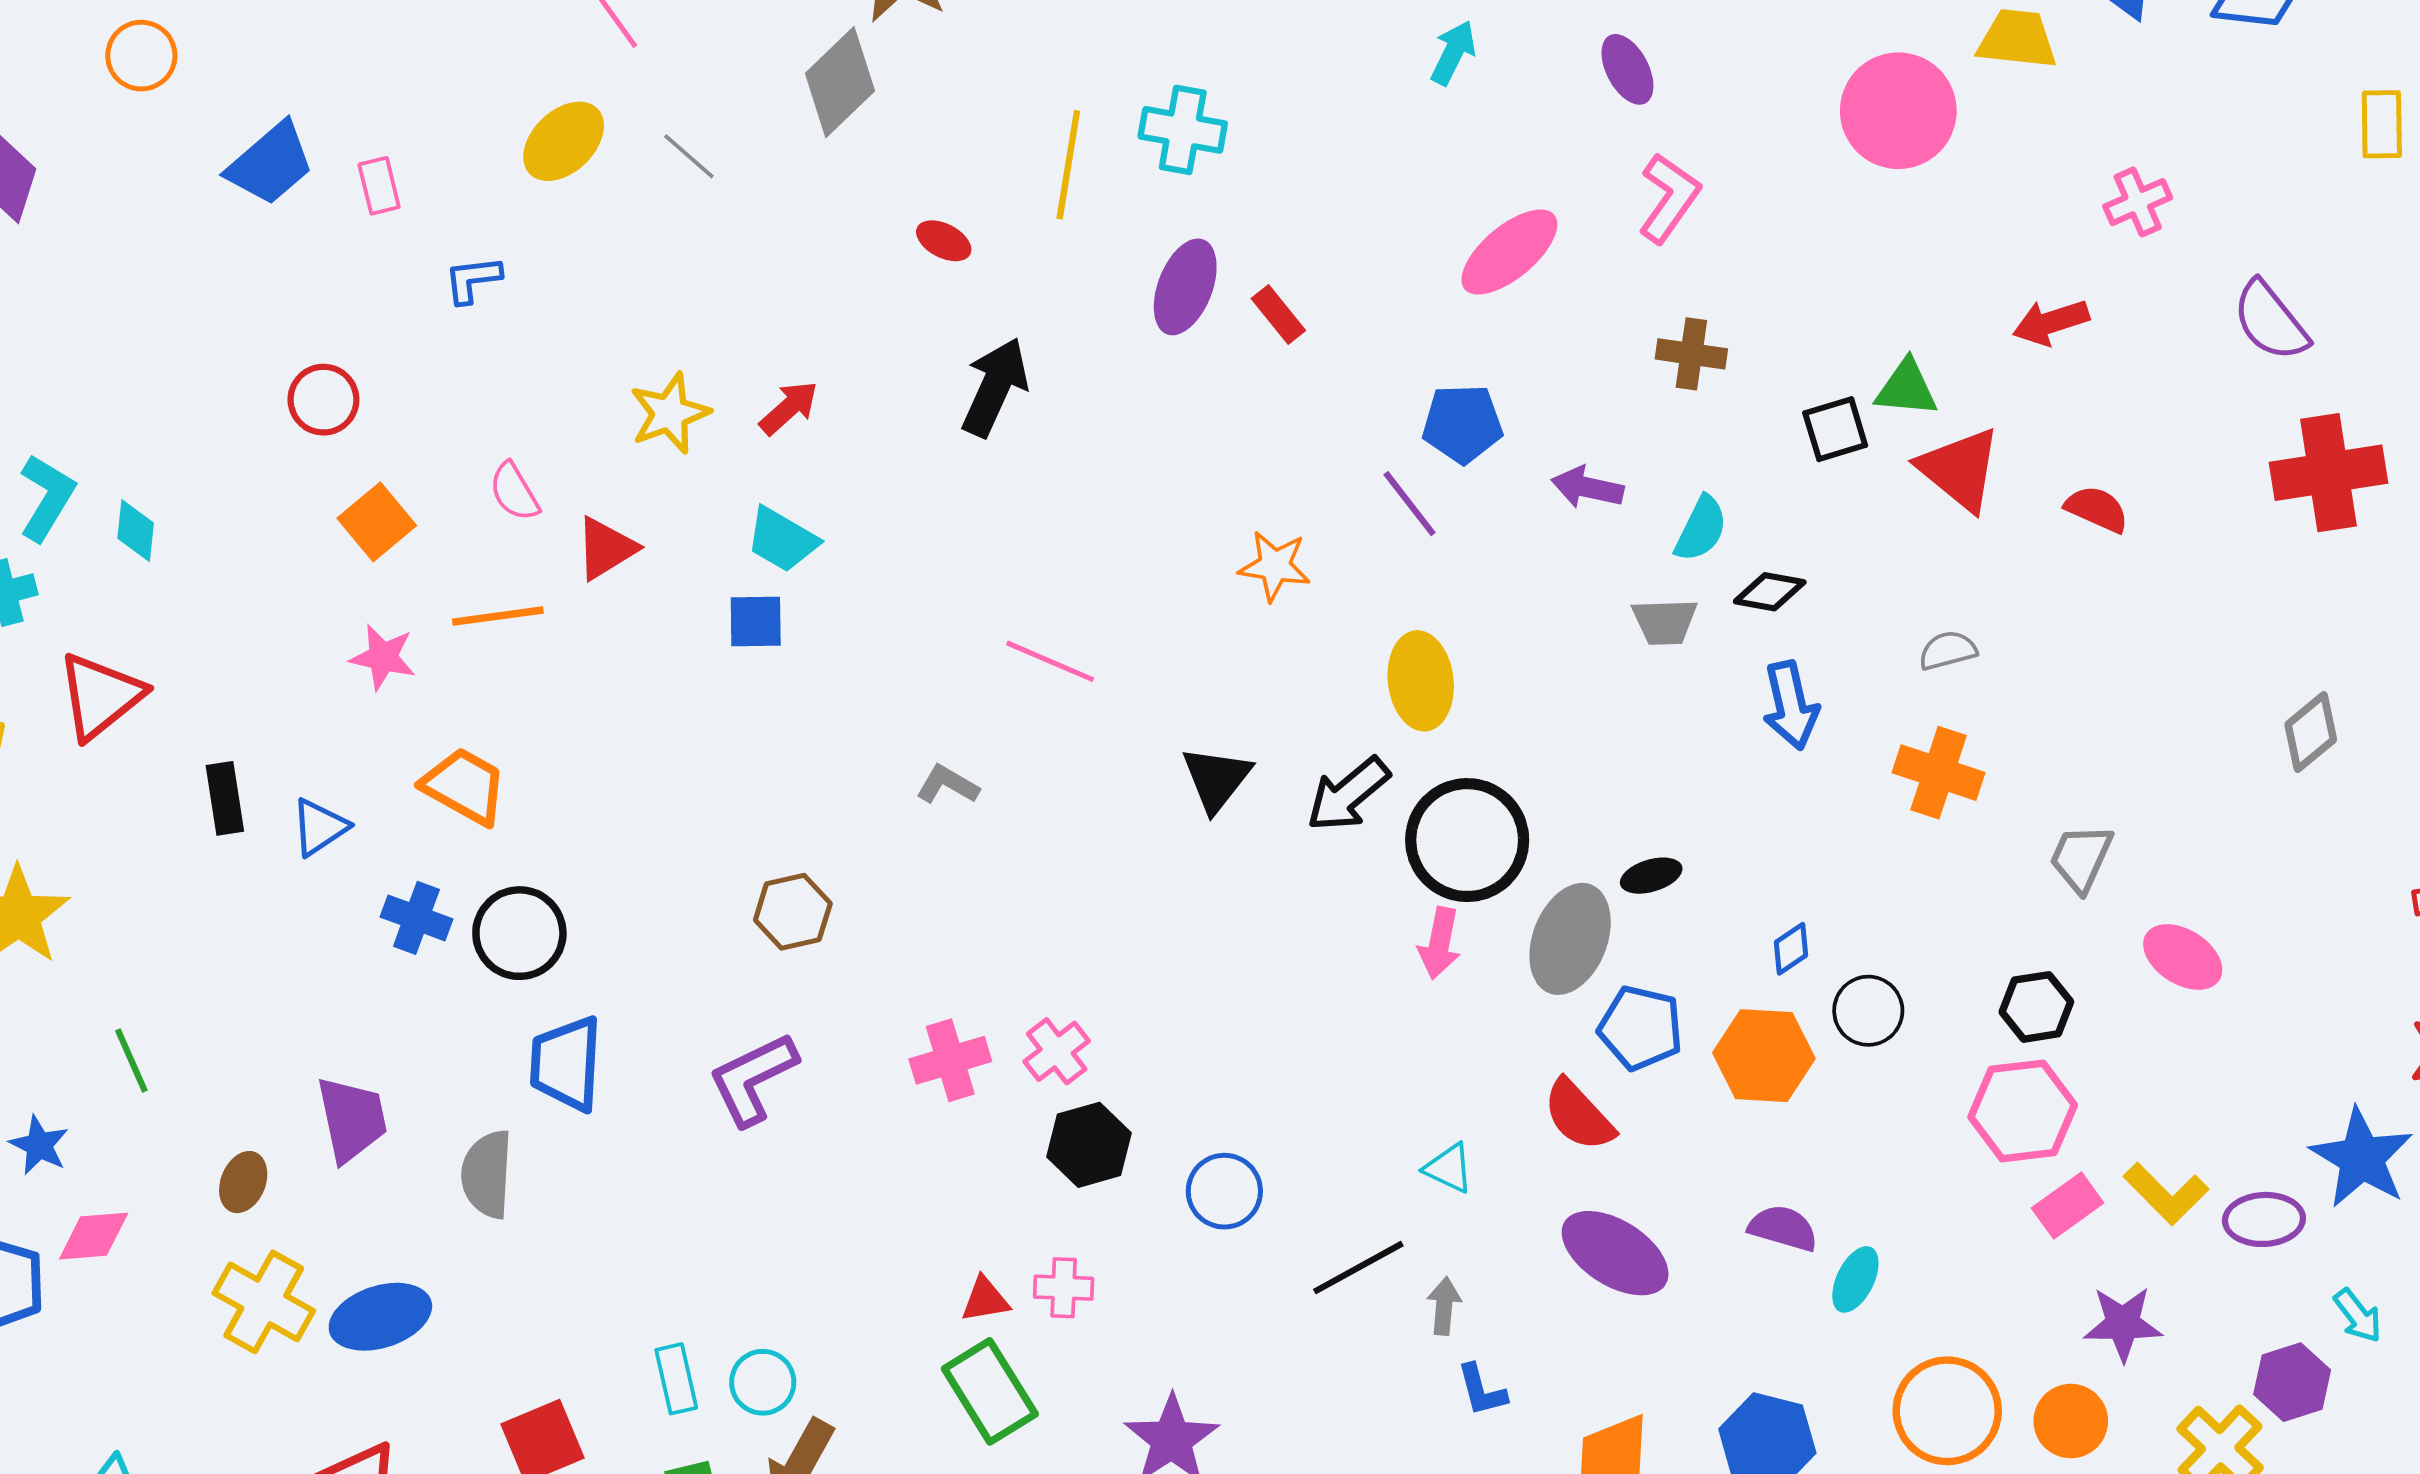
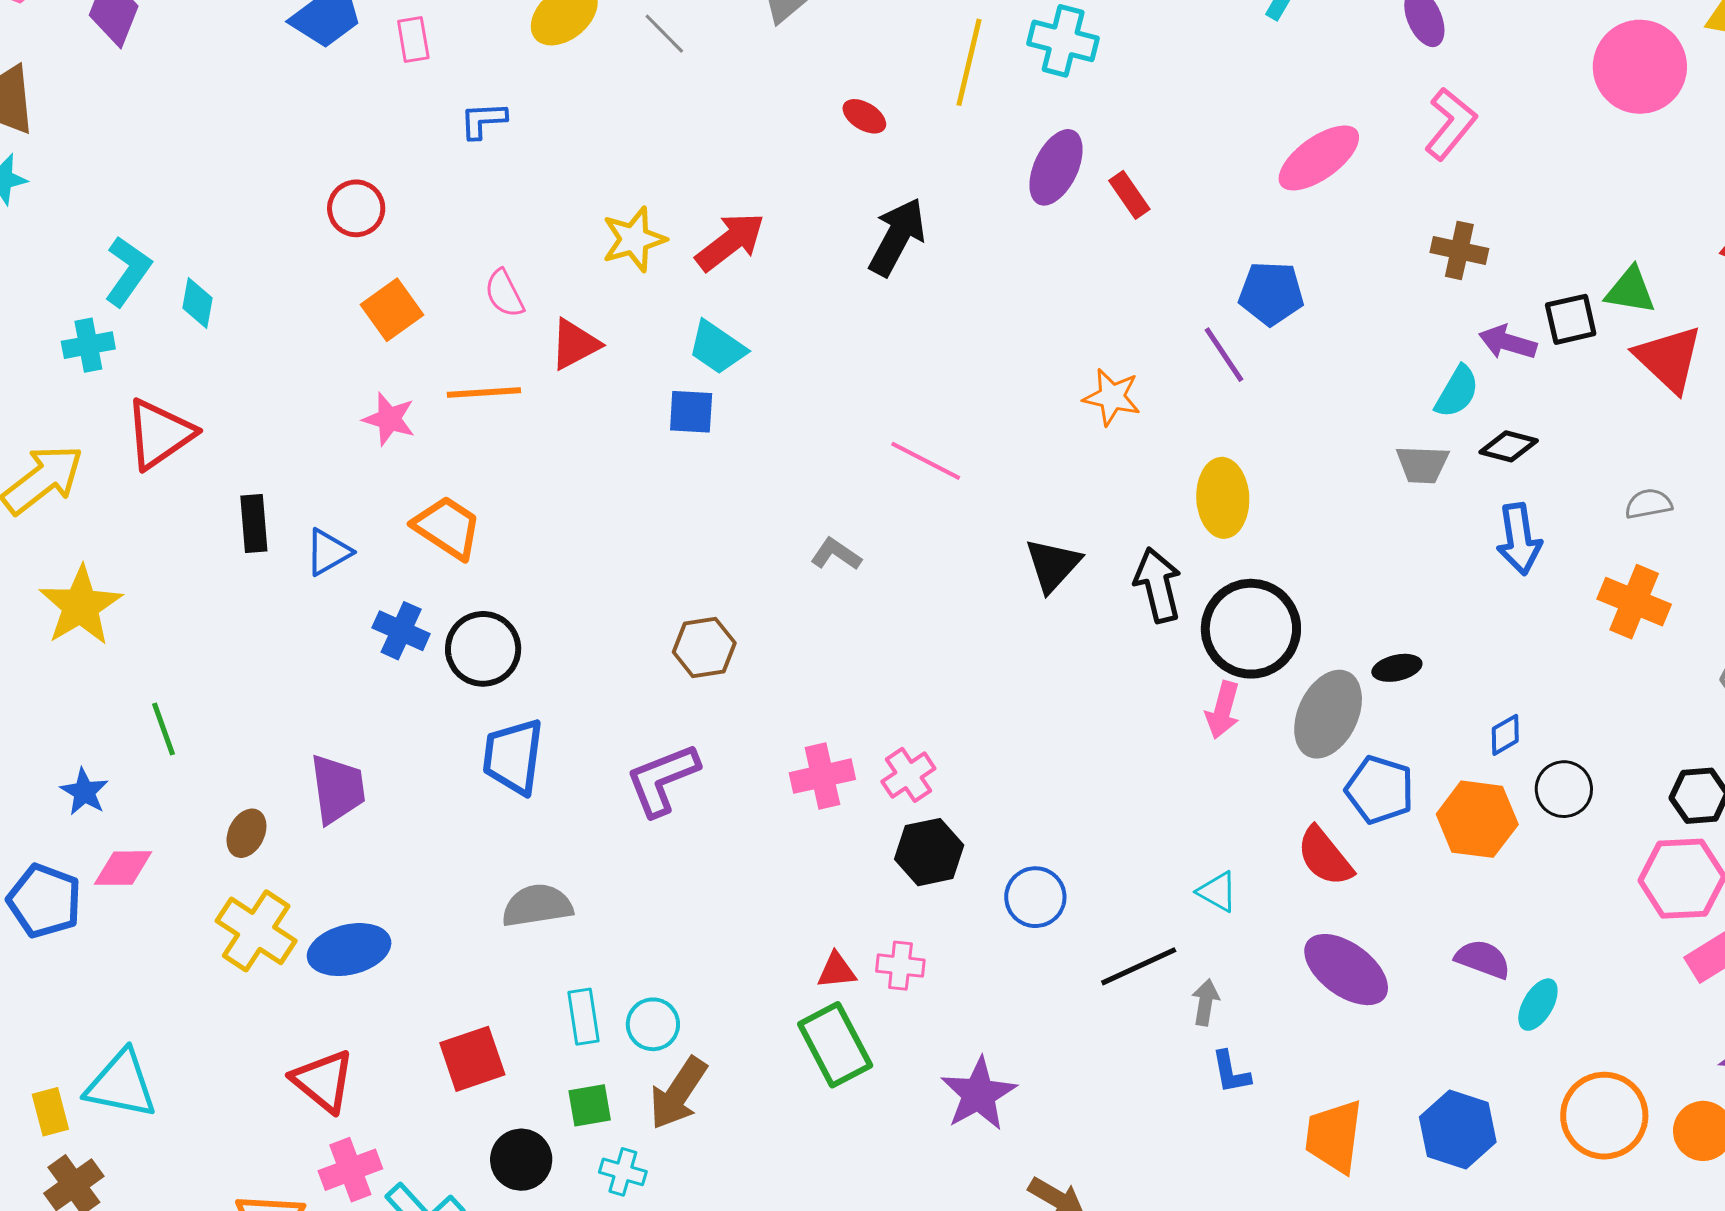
red arrow: (789, 408) -> (730, 242), size x1.4
purple arrow: (1587, 487) -> (1508, 342), moved
black arrow: (1348, 794) -> (1158, 585), turned 112
gray semicircle: (487, 1174) -> (537, 906), moved, turned 74

